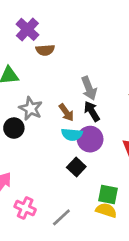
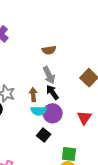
brown semicircle: (45, 50) -> (49, 50), moved
brown arrow: (66, 112) -> (33, 95), turned -144

